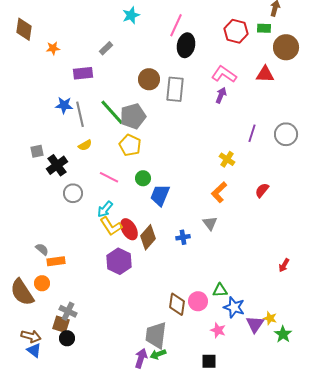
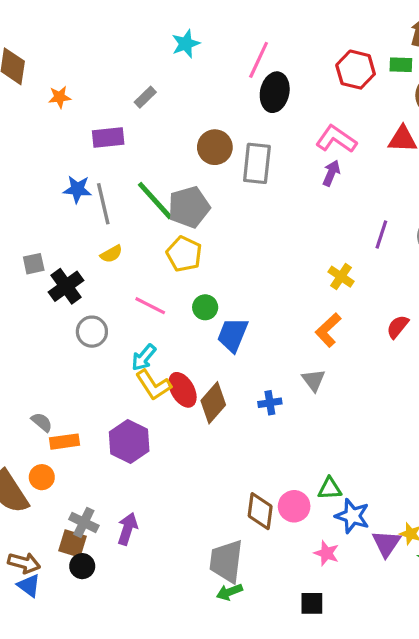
purple hexagon: (119, 261) -> (129, 442), moved
purple arrow: (141, 358) -> (128, 529), moved

